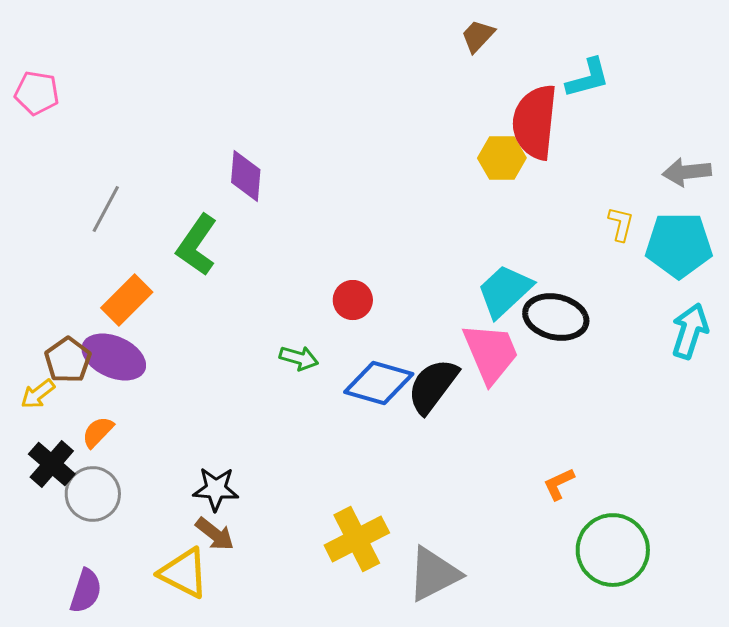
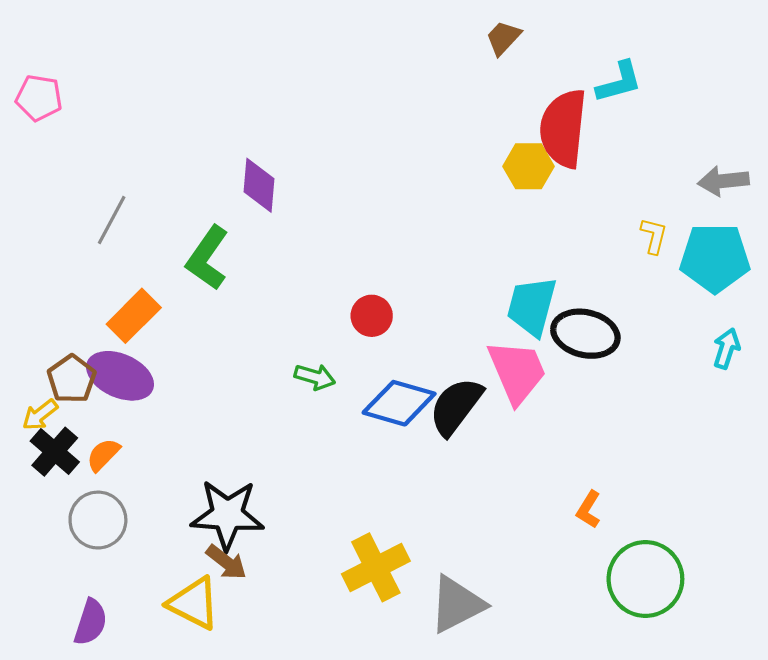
cyan trapezoid: (505, 291) -> (532, 306), turned -32
cyan arrow: (690, 331) -> (726, 348), size x0.7
black cross: (52, 464) -> (55, 452), moved
orange L-shape: (559, 484) -> (589, 510), turned -33
black star: (216, 489) -> (227, 515), size x1.5

